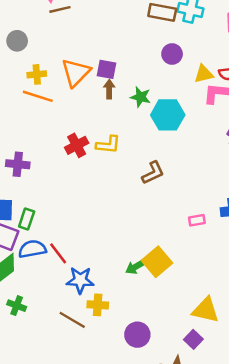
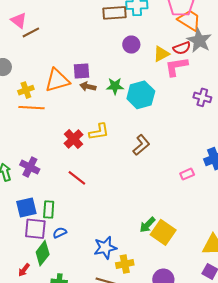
orange triangle: (76, 73) -> (57, 80), turned 44
brown arrow: (109, 89) -> (88, 87), turned -63
purple cross: (18, 164) -> (30, 167), turned 36
blue semicircle: (32, 249) -> (60, 233), size x0.6
red line: (58, 253) -> (77, 178), moved
yellow square: (157, 262) -> (163, 232), moved

